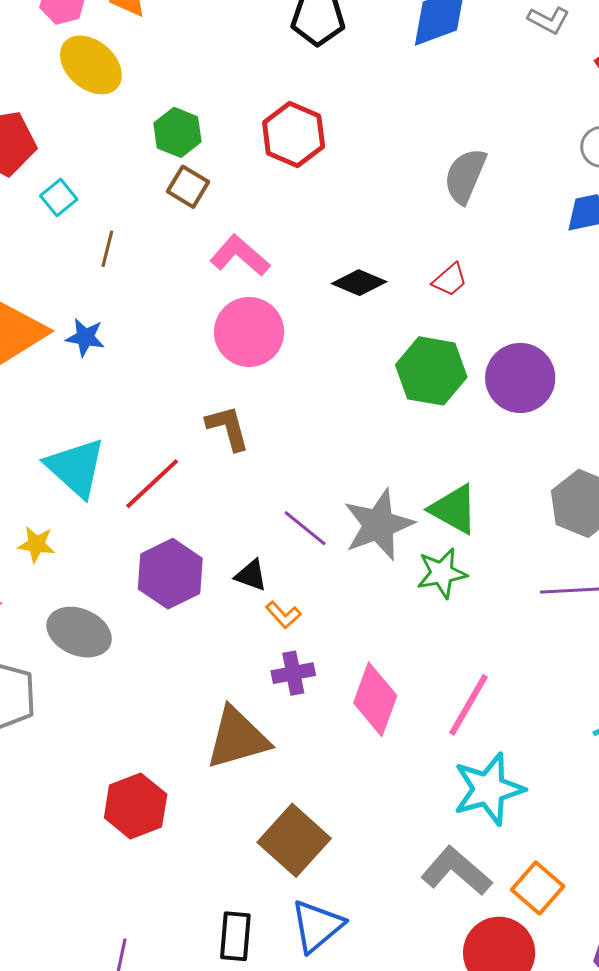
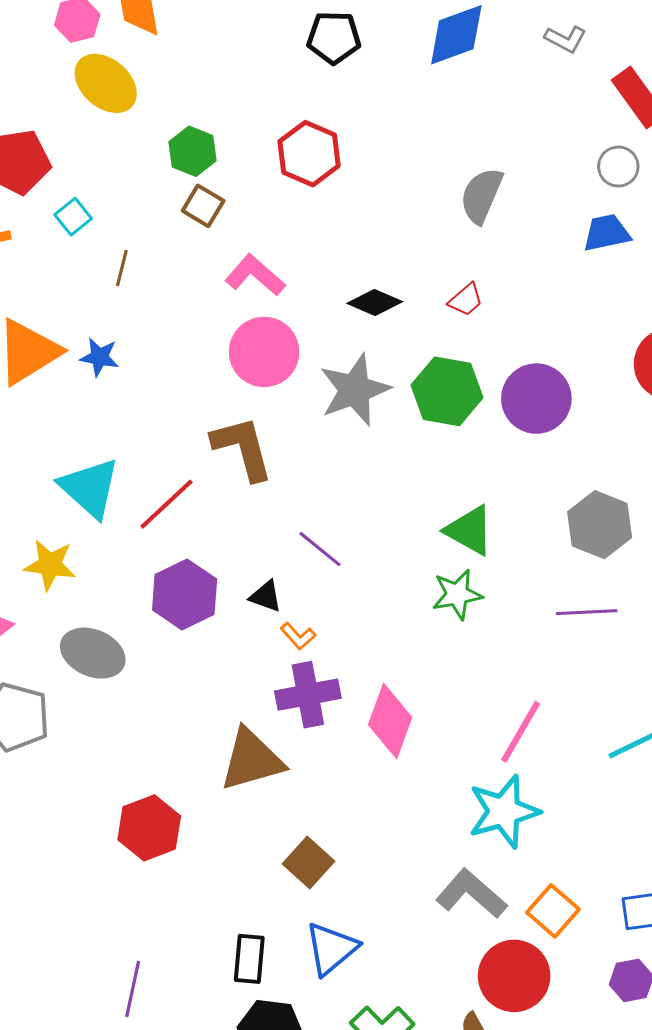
brown L-shape: (228, 428) -> (243, 448), size x1.4
gray star: (379, 525) -> (355, 390), moved
yellow star: (36, 544) -> (50, 565), size x1.4
purple cross: (293, 673) -> (308, 695), size x1.5
pink line: (468, 705) -> (521, 732), moved
brown square: (294, 840) -> (308, 863), size x0.7

